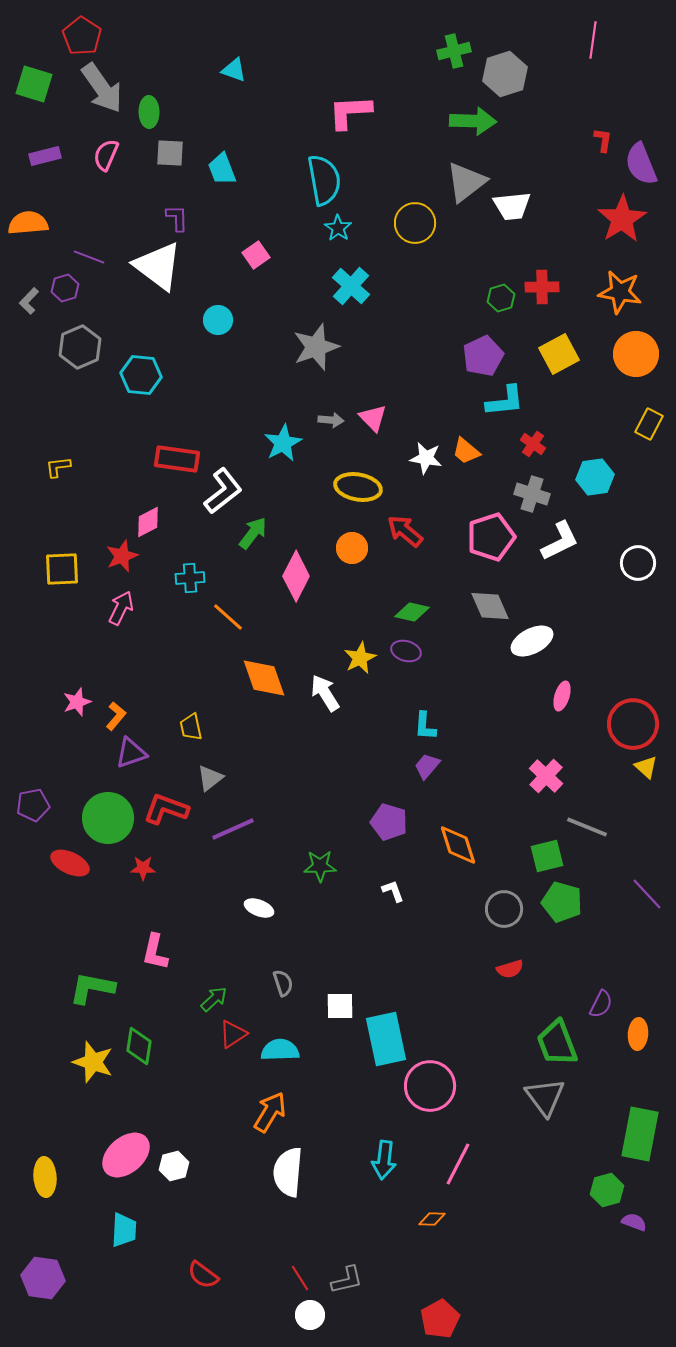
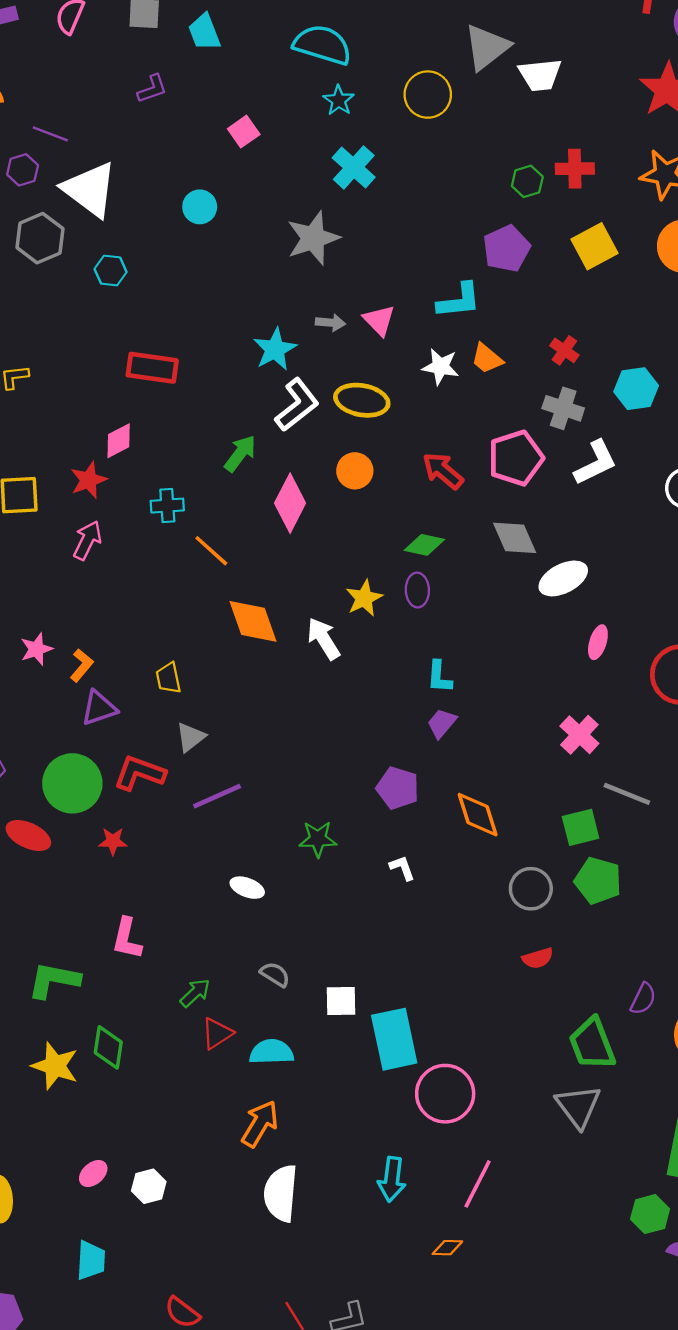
cyan semicircle: (324, 180) -> (322, 45), turned -63
purple L-shape: (177, 218) -> (152, 89), turned 72
white triangle: (158, 266) -> (90, 189), moved
cyan hexagon: (141, 375) -> (111, 271), size x0.7
cyan L-shape: (505, 401) -> (459, 301), moved
white L-shape: (223, 491) -> (297, 405), moved
red arrow: (405, 531) -> (443, 471), moved
purple ellipse: (406, 651) -> (417, 590), turned 72
gray semicircle: (283, 983) -> (275, 974), turned -40
pink ellipse: (126, 1155) -> (93, 1174), size x0.5

